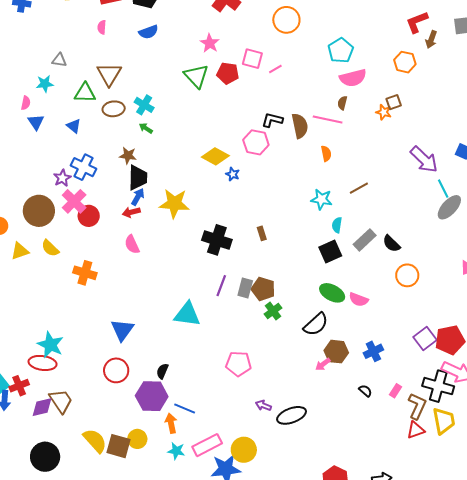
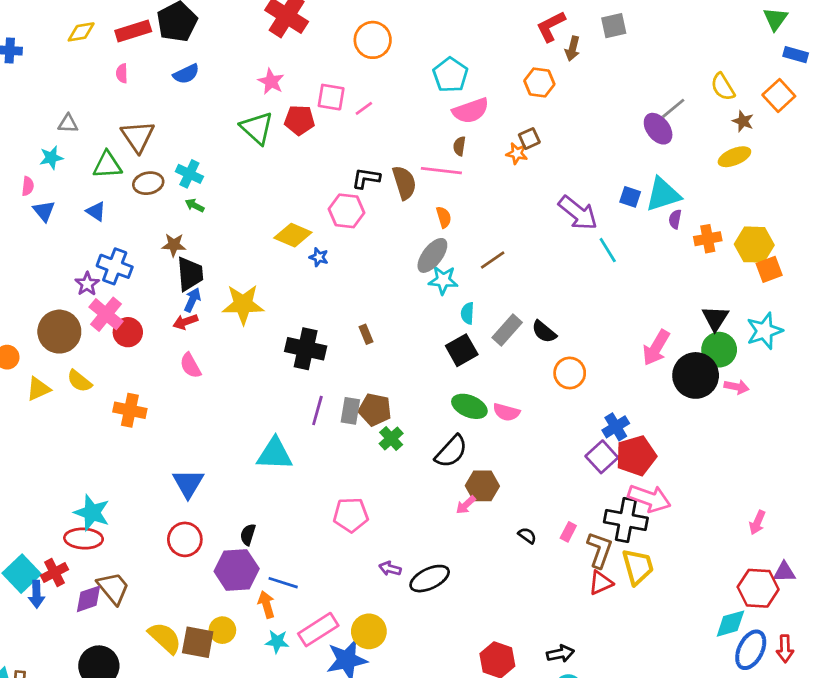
gray ellipse: (449, 207) -> (432, 255), moved
blue cross: (373, 351) -> (616, 427), moved

